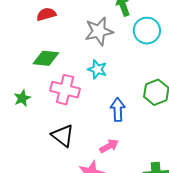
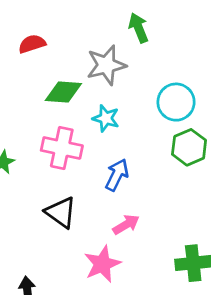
cyan circle: (147, 31) -> (176, 102), moved
green diamond: (46, 58) -> (63, 92), moved
blue arrow: (118, 110) -> (117, 175), moved, turned 30

